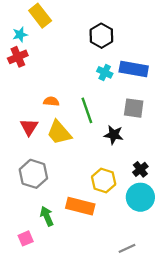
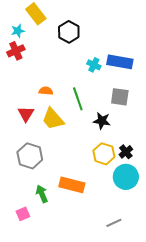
black hexagon: (101, 36) -> (69, 32), moved
yellow hexagon: (104, 181) -> (104, 154), moved

